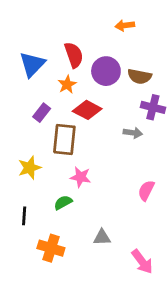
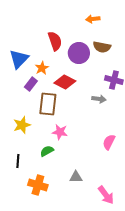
blue triangle: (32, 64) -> (19, 59), moved
brown semicircle: (140, 76) -> (102, 47), moved
orange star: (67, 84) -> (42, 68), moved

